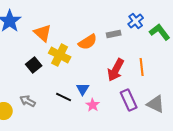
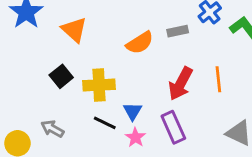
yellow cross: (60, 55) -> (99, 85), moved, turned -30
purple rectangle: (129, 100) -> (173, 127), moved
pink star: (93, 105) -> (135, 137), moved

